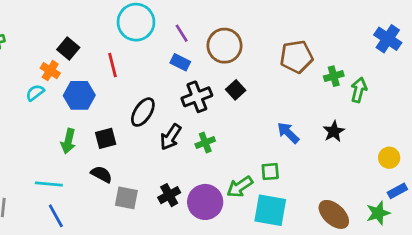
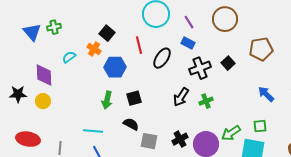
brown circle: (225, 46) -> (225, 19), moved
brown pentagon: (296, 57) -> (261, 49), moved
cyan semicircle: (35, 93) -> (69, 57), moved
black ellipse: (143, 112) -> (162, 58), moved
green square: (270, 172) -> (260, 126), moved

